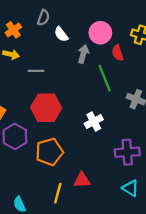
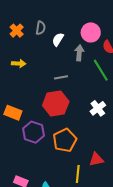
orange cross: (13, 30) -> (17, 31), moved
white semicircle: (61, 34) -> (58, 39), turned 80
gray line: (36, 71) -> (61, 77), moved

